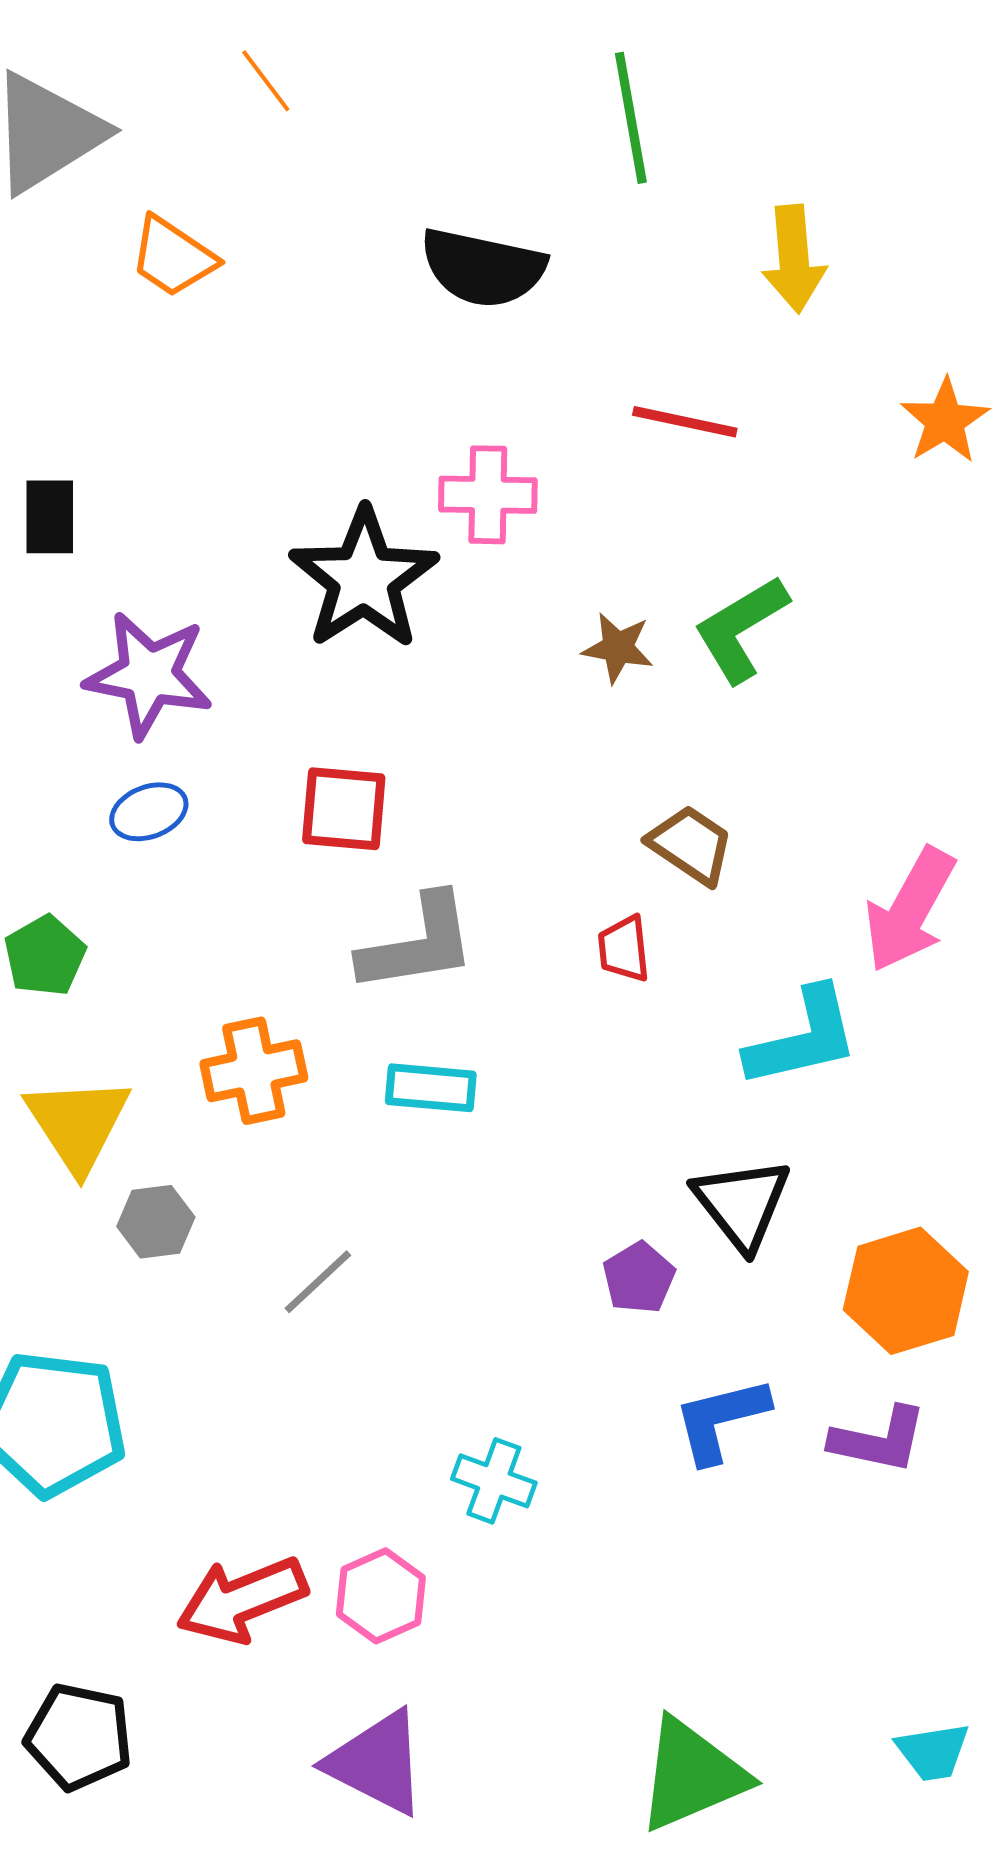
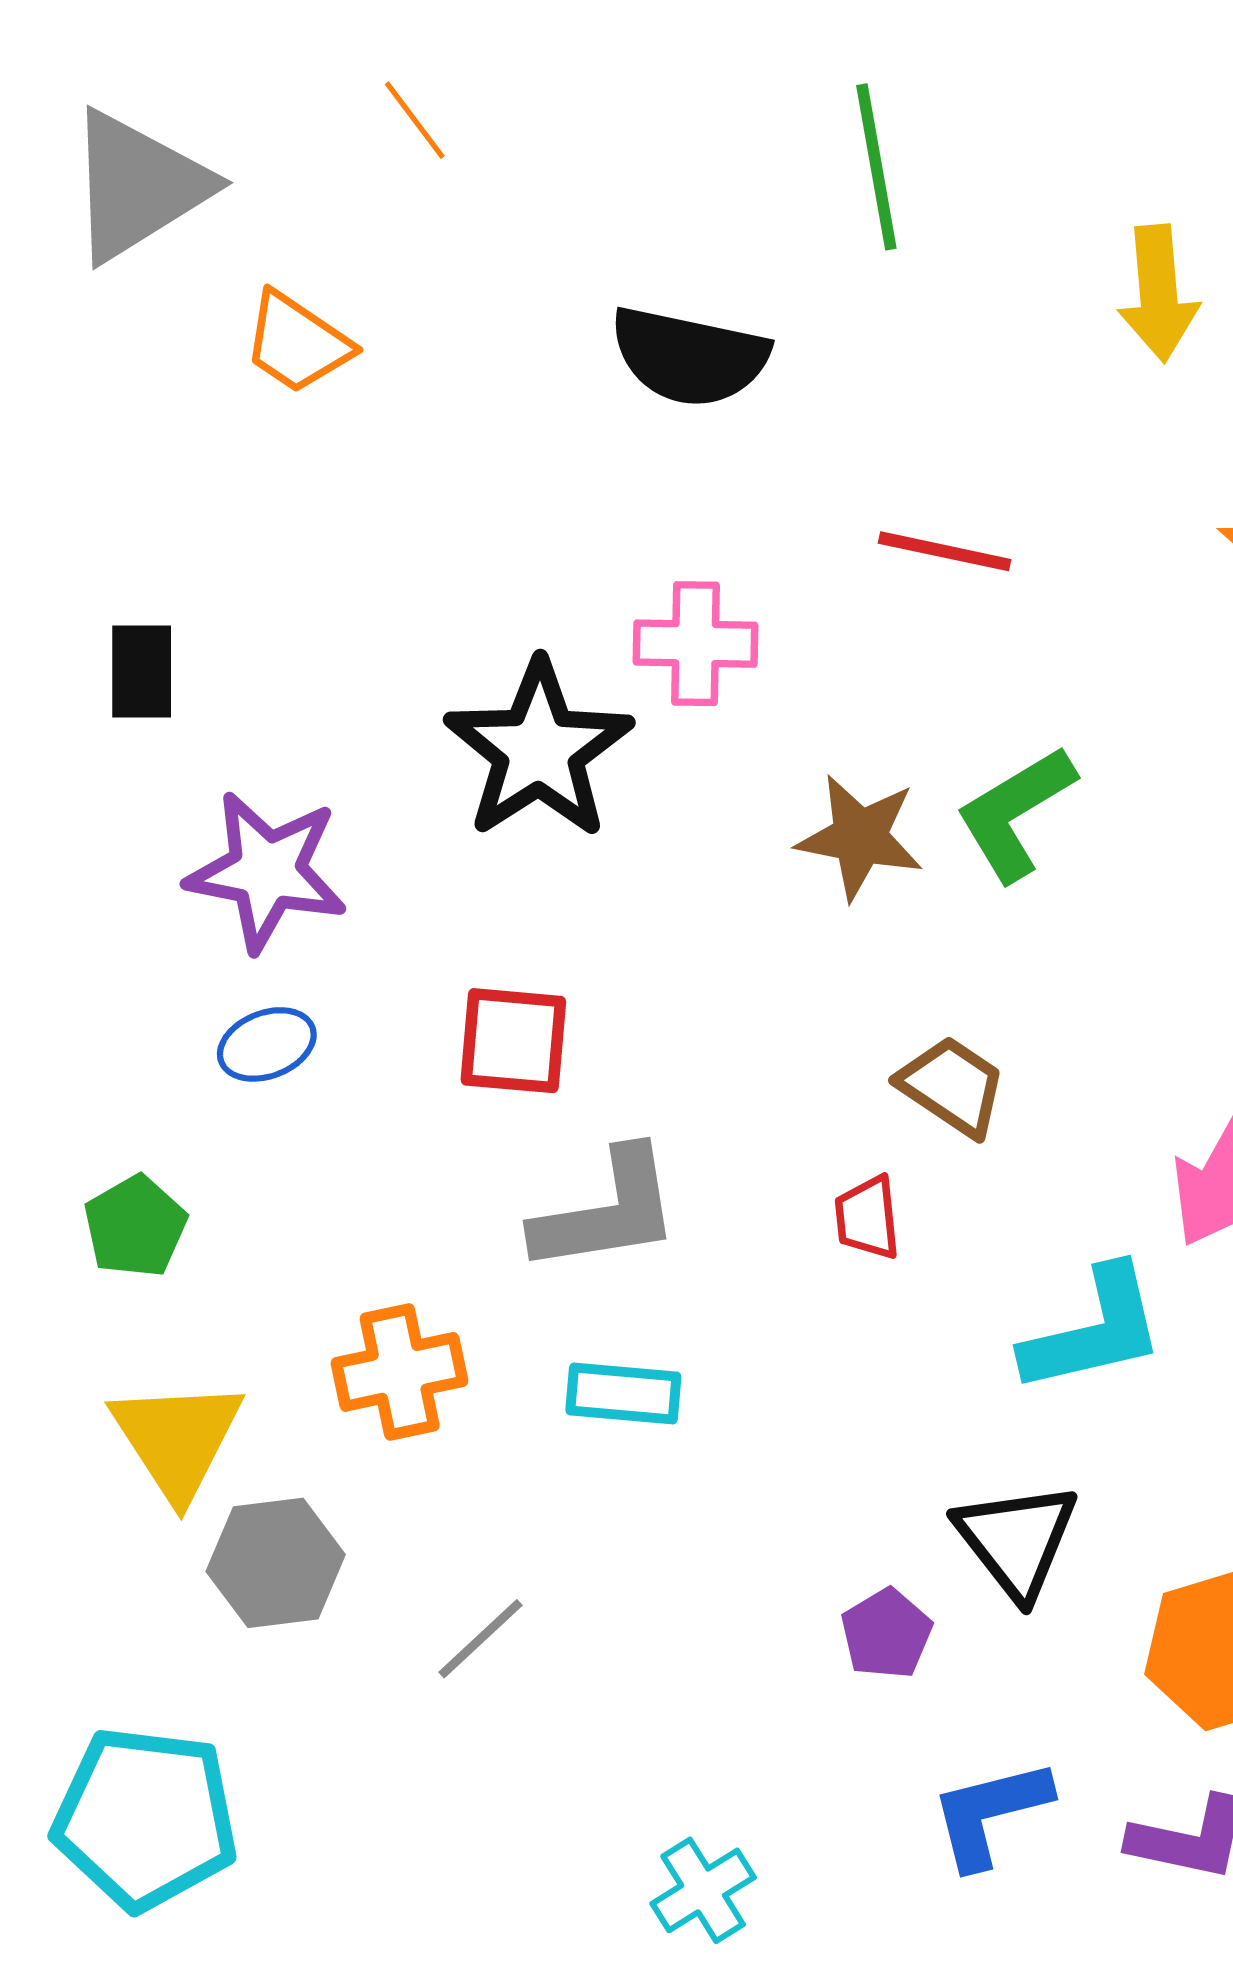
yellow arrow: (794, 259) -> (1158, 293), moved
brown star: (618, 648) -> (860, 837), size x1.4
gray hexagon: (156, 1222) -> (276, 1563), size x1.4
cyan cross: (494, 1481) -> (703, 1890), turned 38

